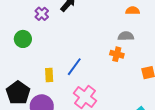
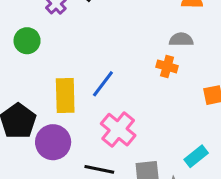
yellow rectangle: (49, 75) -> (65, 95), size x1.6

